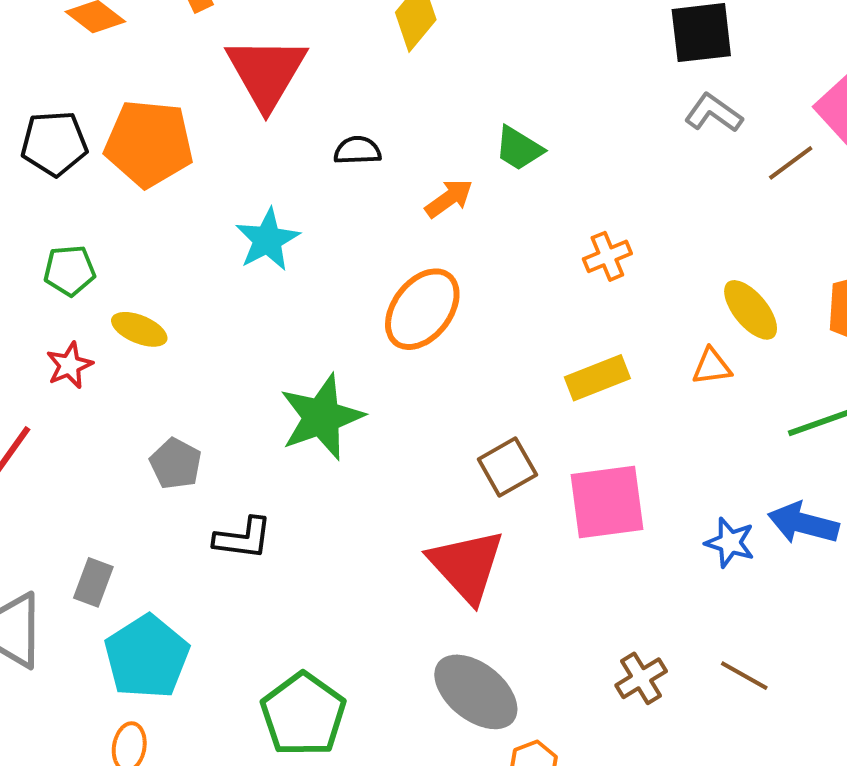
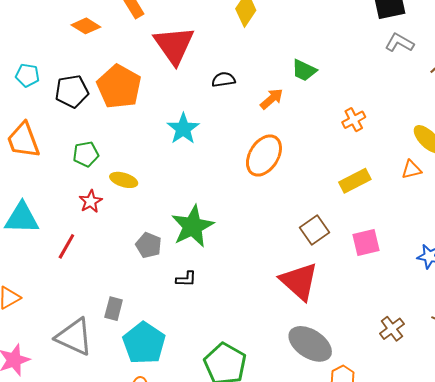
orange pentagon: (149, 143) -> (119, 87), turned 30
green star: (322, 417) -> (193, 226), moved
pink square: (607, 502) -> (366, 242), size x0.7
black L-shape: (243, 538) -> (186, 279), size x0.7

